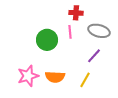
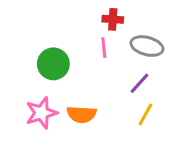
green circle: (47, 40) -> (53, 64), moved
yellow line: (85, 80) -> (145, 114), moved

